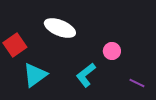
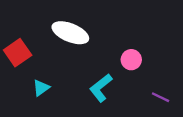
cyan triangle: (35, 75) -> (41, 88), size x0.6

